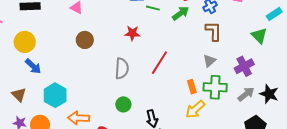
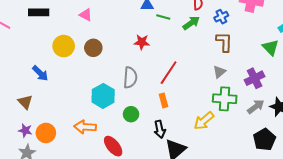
yellow circle: (25, 42) -> (64, 46), moved
orange rectangle: (192, 87) -> (164, 100), moved
cyan hexagon: (55, 95) -> (103, 96), moved

